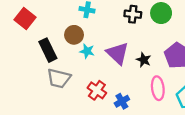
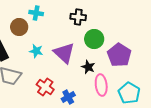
green circle: (161, 13) -> (94, 39), moved
brown circle: (74, 35) -> (19, 27), moved
black star: (144, 60) -> (88, 67), moved

